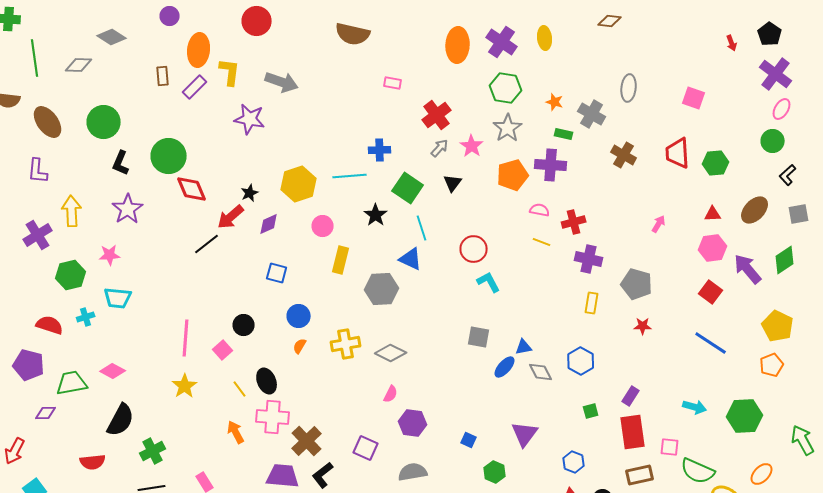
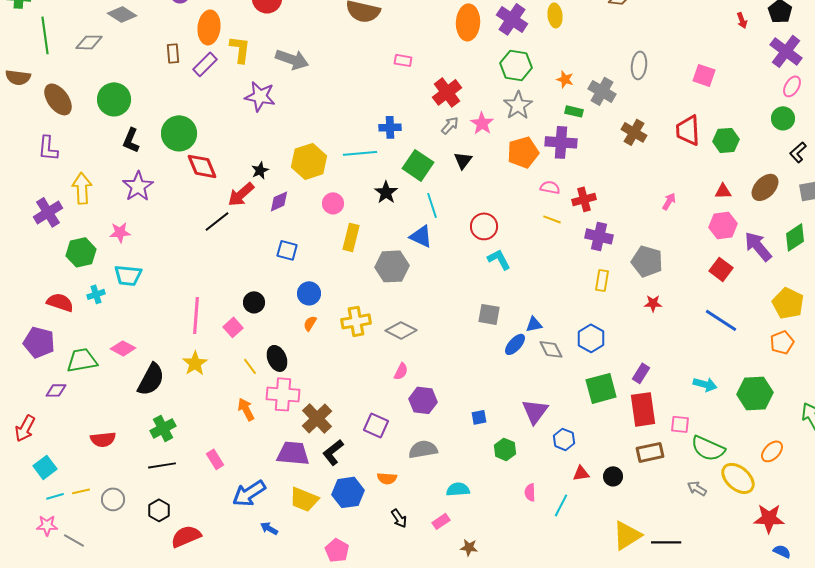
green square: (591, 411) -> (601, 388), size x2.0
black semicircle: (121, 420) -> (151, 379), moved
blue square: (469, 440) -> (479, 417), turned -35
blue hexagon: (574, 462) -> (564, 439), moved

